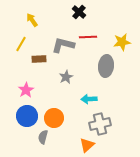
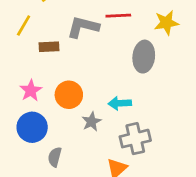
gray star: (66, 77) -> (91, 122), moved
orange circle: (54, 118) -> (69, 95), moved

